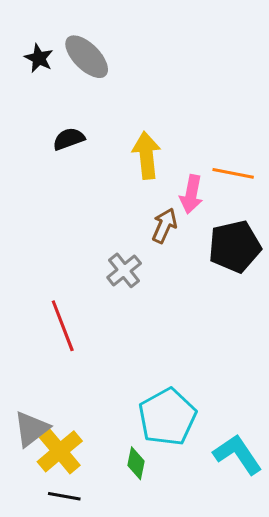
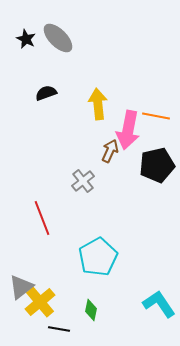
pink arrow: (191, 194) -> (128, 130), size x1.5
cyan pentagon: (167, 417) -> (98, 257), moved
black line: (64, 496) -> (59, 329), moved

